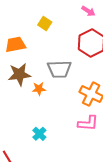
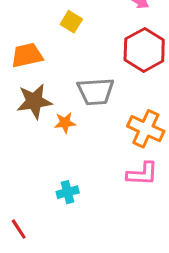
cyan cross: (39, 134) -> (68, 192), turned 32

